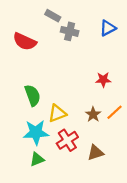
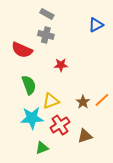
gray cross: (70, 31) -> (46, 35), moved
red semicircle: (25, 42) -> (22, 50), moved
red star: (103, 80) -> (61, 65), moved
green triangle: (37, 159) -> (42, 148), moved

